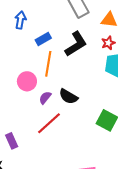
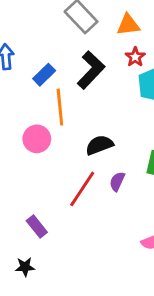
black semicircle: (68, 96) -> (99, 145), turned 144
purple semicircle: (45, 98) -> (117, 181), moved

